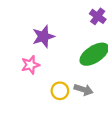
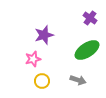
yellow circle: (60, 91) -> (42, 81), moved

